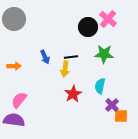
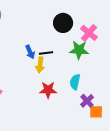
pink cross: (108, 19) -> (89, 33), moved
blue arrow: (45, 57) -> (30, 52), moved
red star: (73, 94) -> (48, 90), turned 30

